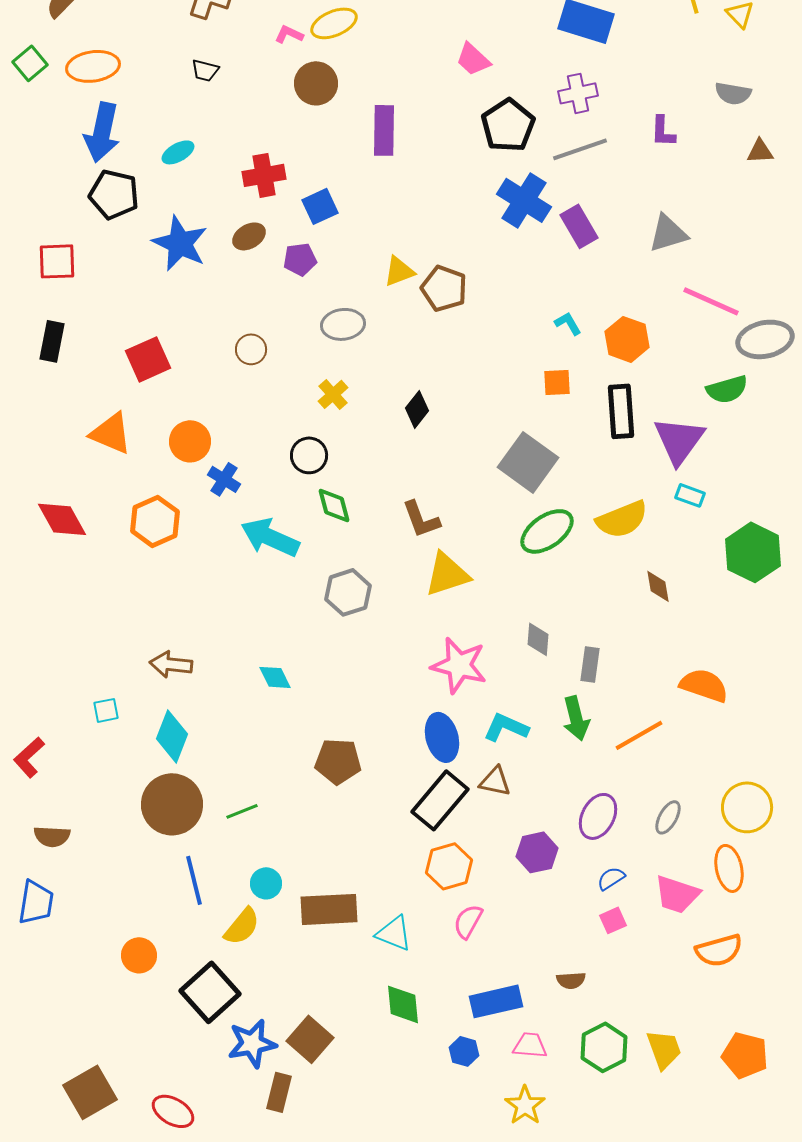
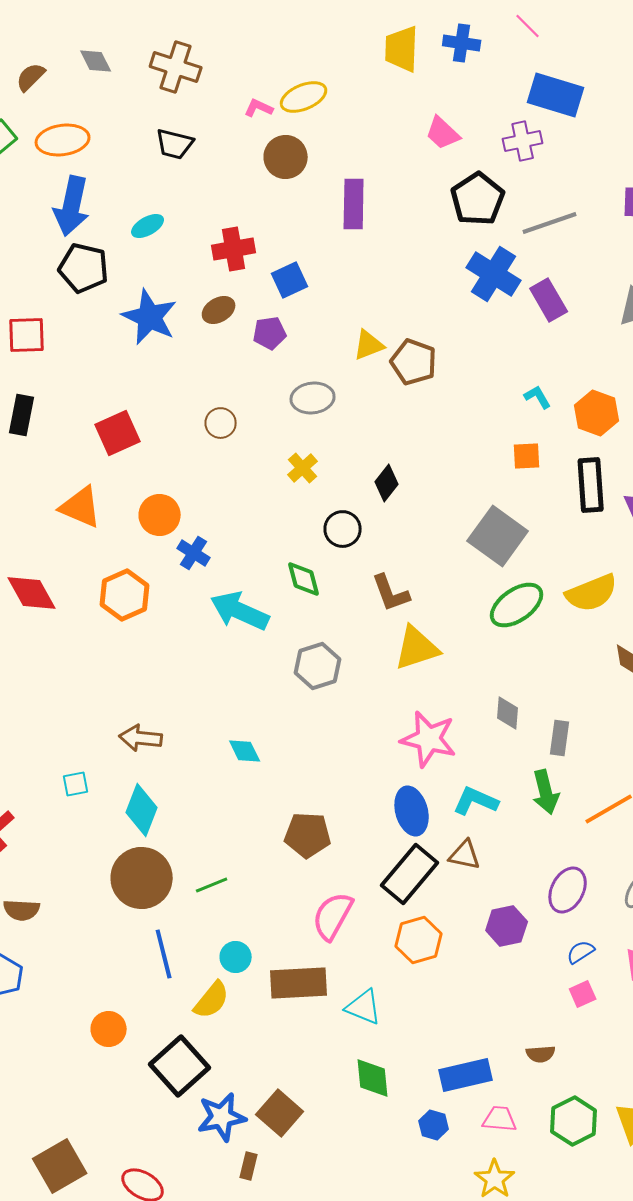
black trapezoid: (205, 70) -> (175, 144), size x1.4
purple cross: (578, 93) -> (523, 141), moved
black circle: (309, 455) -> (343, 529), moved
pink semicircle: (468, 921) -> (333, 916), moved, size x1.4
brown rectangle: (279, 1092) -> (249, 1166), size x0.7

